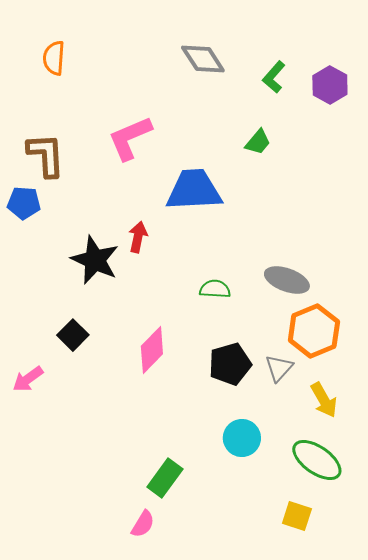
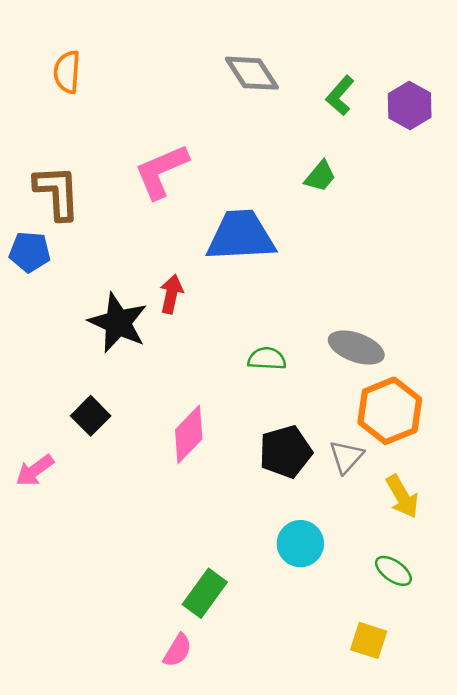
green ellipse: (317, 460) -> (393, 571), size x0.6

